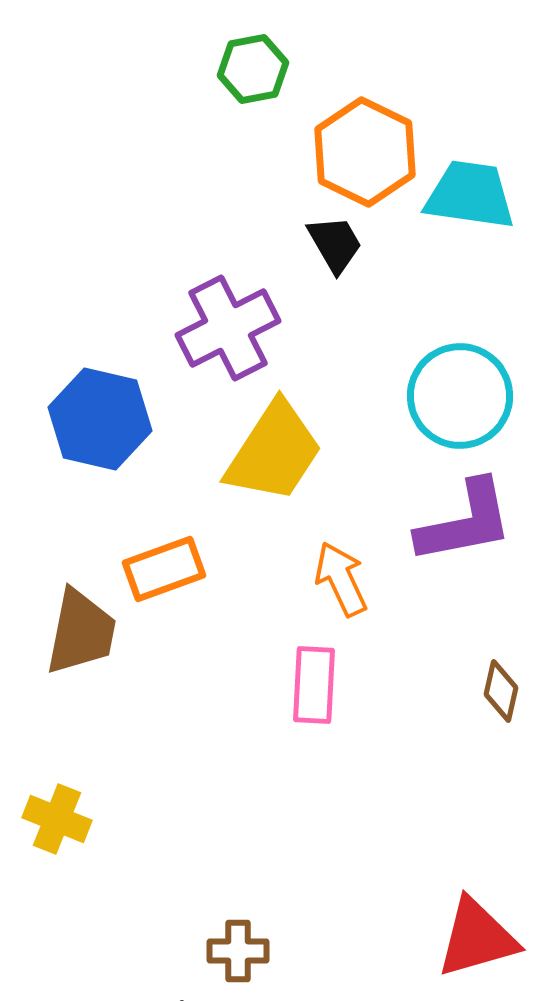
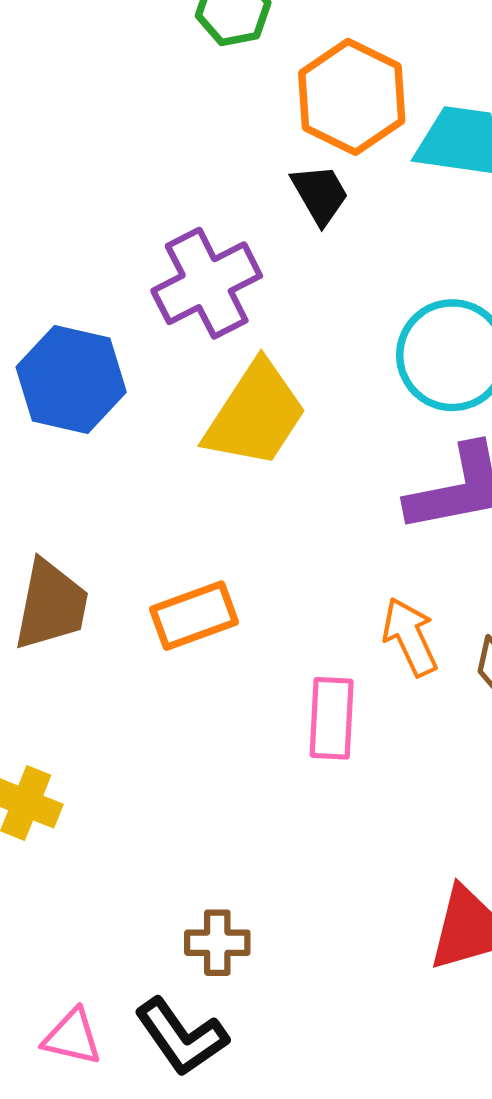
orange rectangle: (164, 569) -> (194, 616), moved
orange arrow: (341, 579) -> (410, 637), moved
pink rectangle: (314, 685) -> (332, 718), moved

